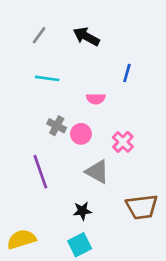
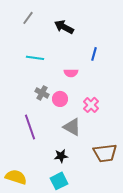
gray line: (39, 35) -> (28, 18), moved
yellow semicircle: (21, 239) -> (16, 177), turned 35

